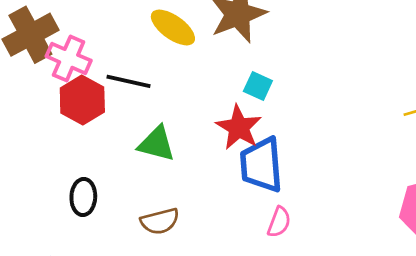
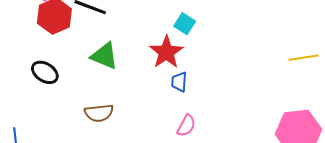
blue trapezoid: (261, 165) -> (179, 82), size x0.5
black ellipse: (83, 197) -> (45, 72), moved, turned -68

